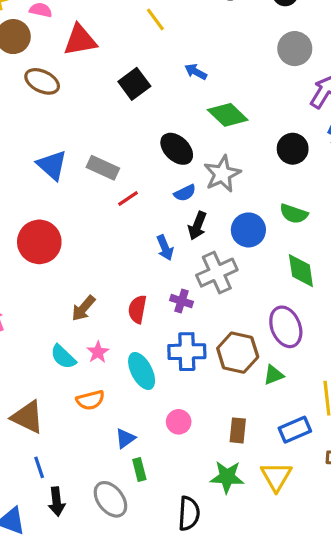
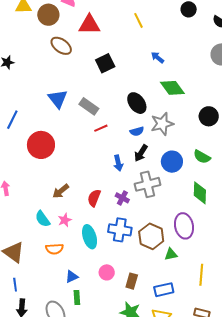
black square: (134, 84) -> (105, 63), moved
brown rectangle: (238, 430) -> (132, 281), moved
blue rectangle: (295, 430) -> (164, 290), moved

